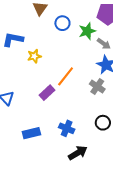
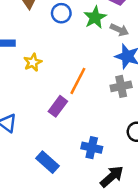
gray cross: (97, 86) -> (121, 86), turned -35
blue rectangle: (31, 133) -> (48, 162), turned 66

